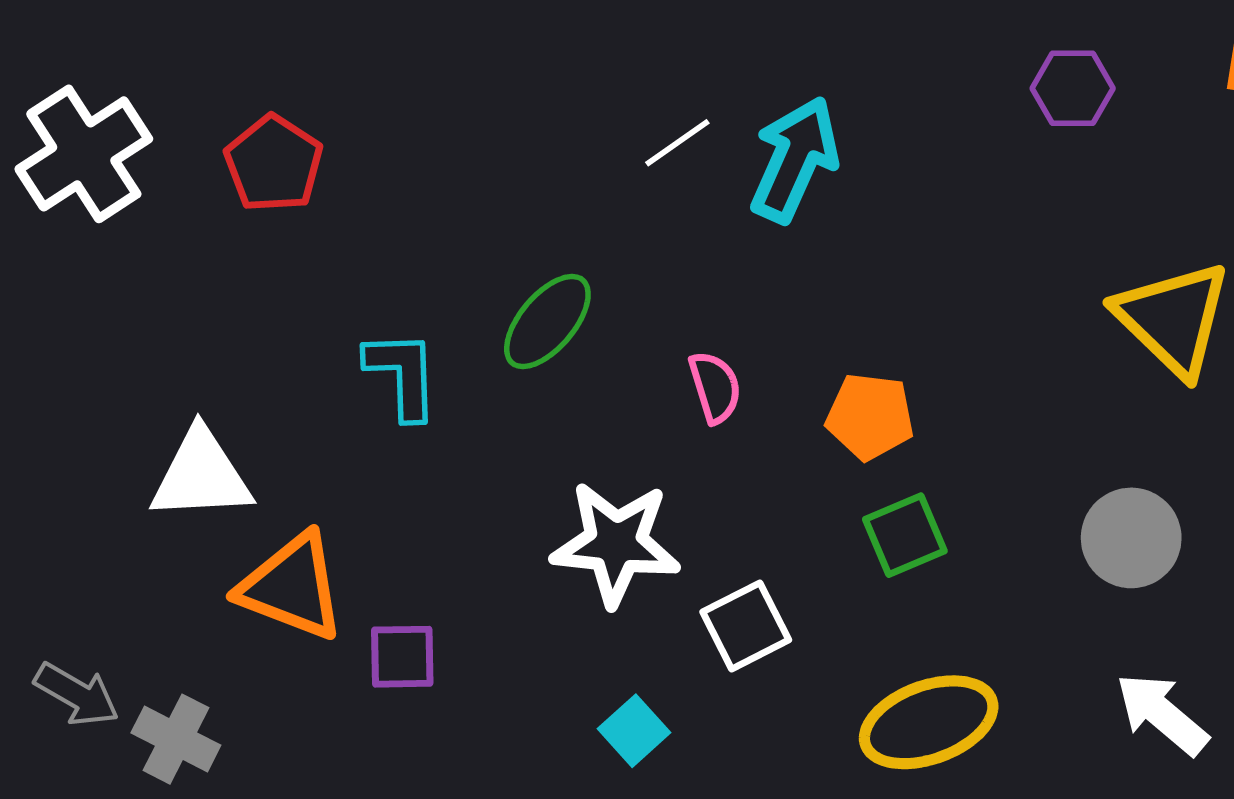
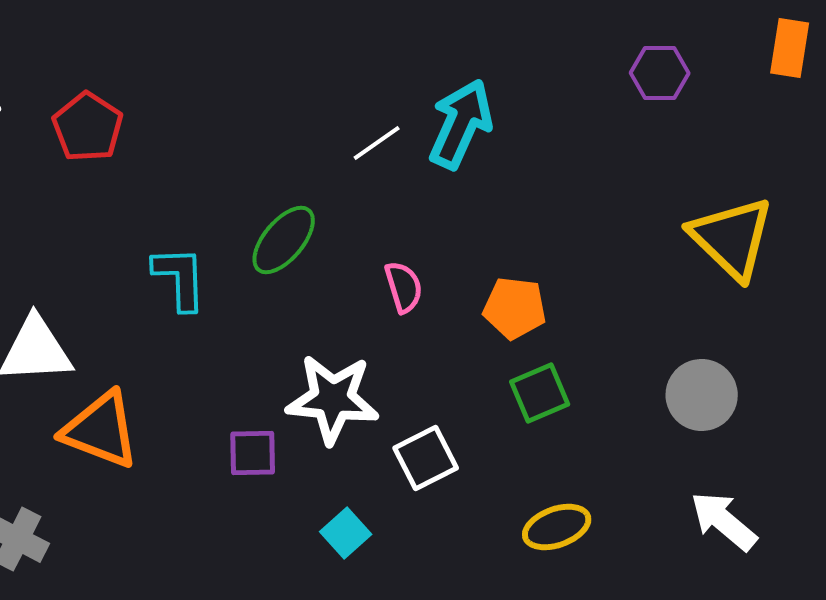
white line: (677, 143) -> (377, 143), moved
purple square: (402, 657) -> (253, 453), moved
yellow ellipse: (929, 722) -> (557, 527), size x0.7

